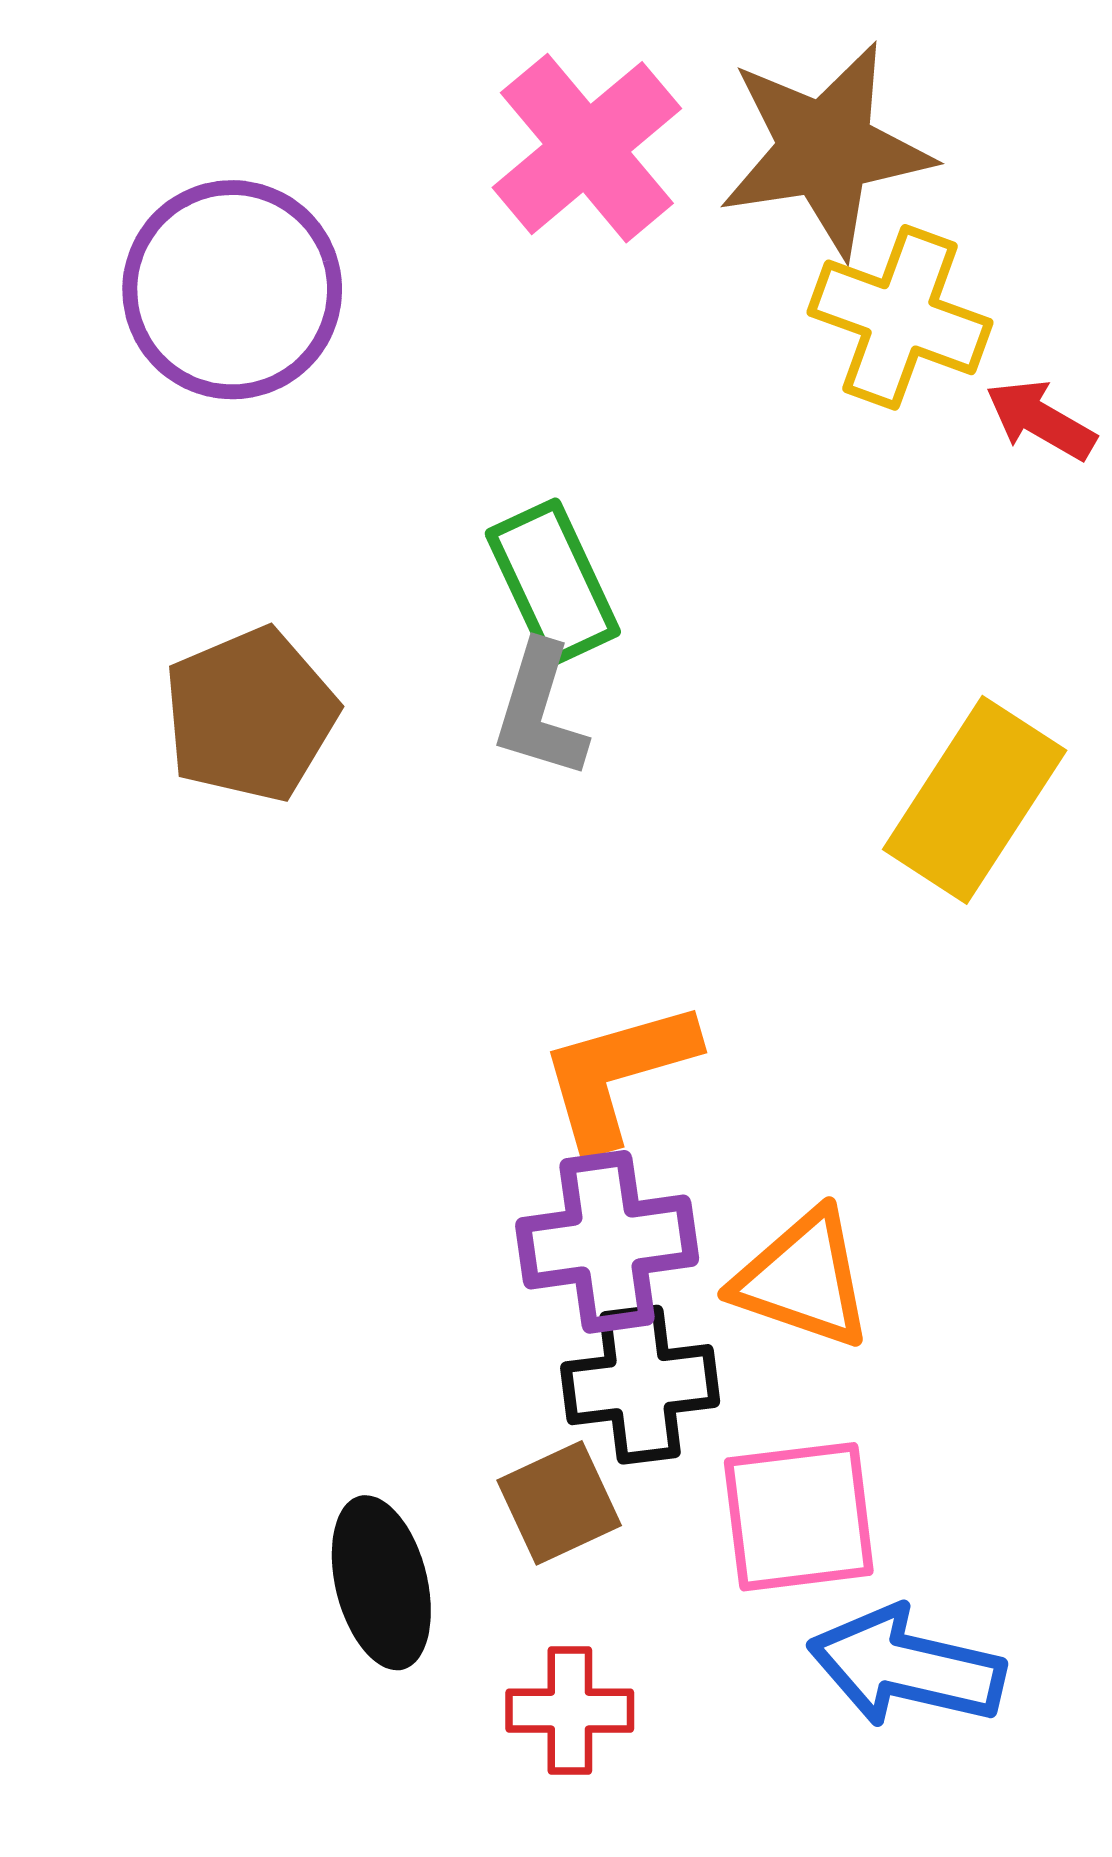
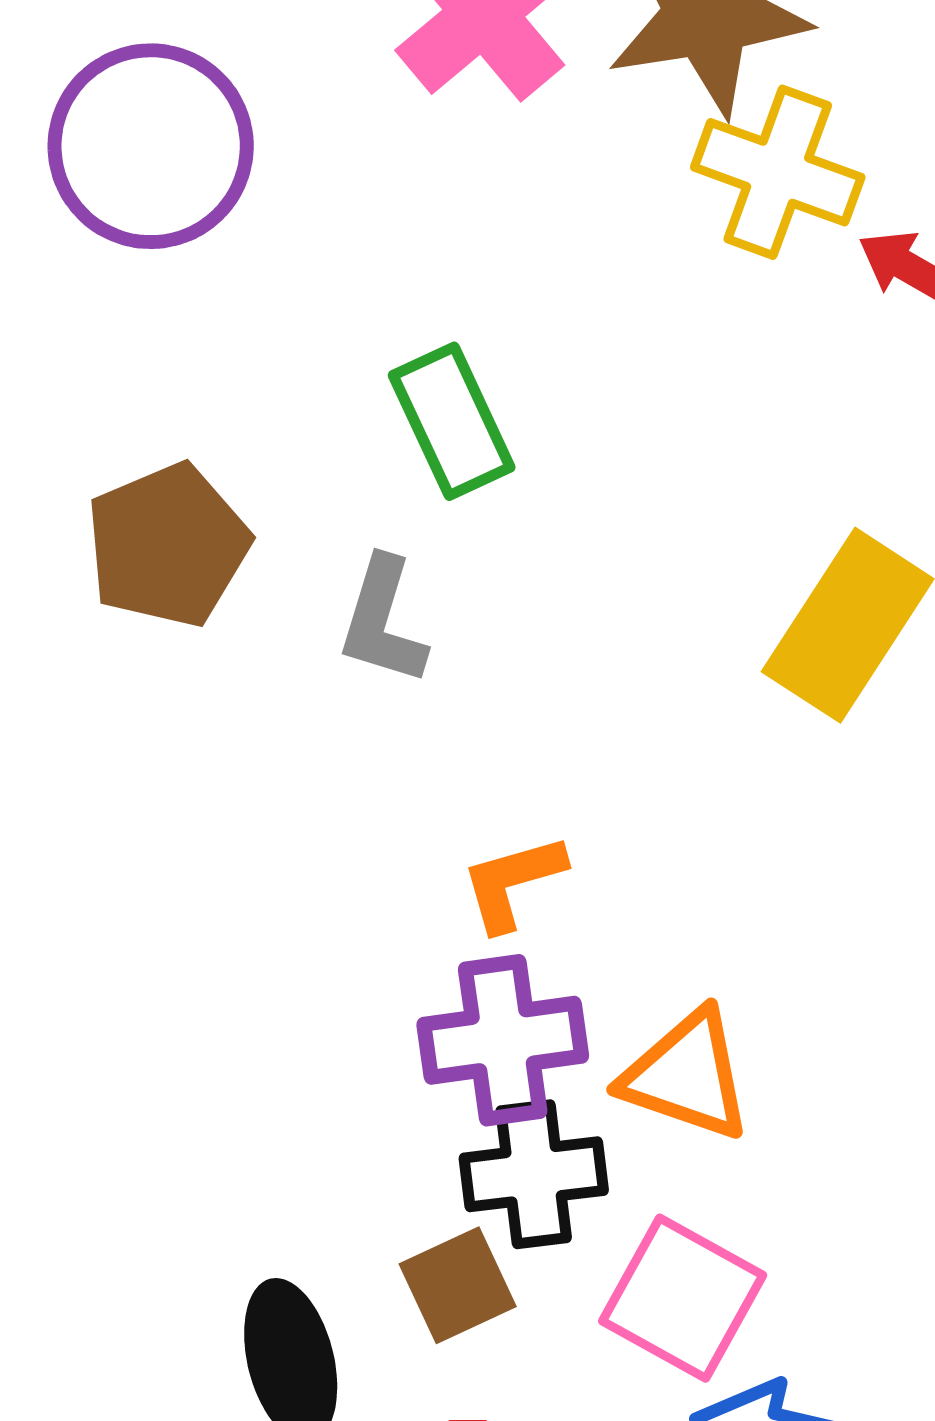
gray L-shape: (540, 710) -> (383, 621), moved
orange L-shape: (618, 1074) -> (513, 882), size x0.7
pink square: (799, 1517) -> (683, 1298), turned 36

